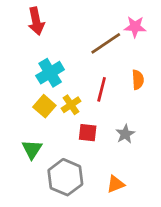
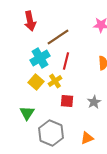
brown line: (106, 43) -> (58, 37), moved
red line: (102, 89) -> (66, 61), moved

